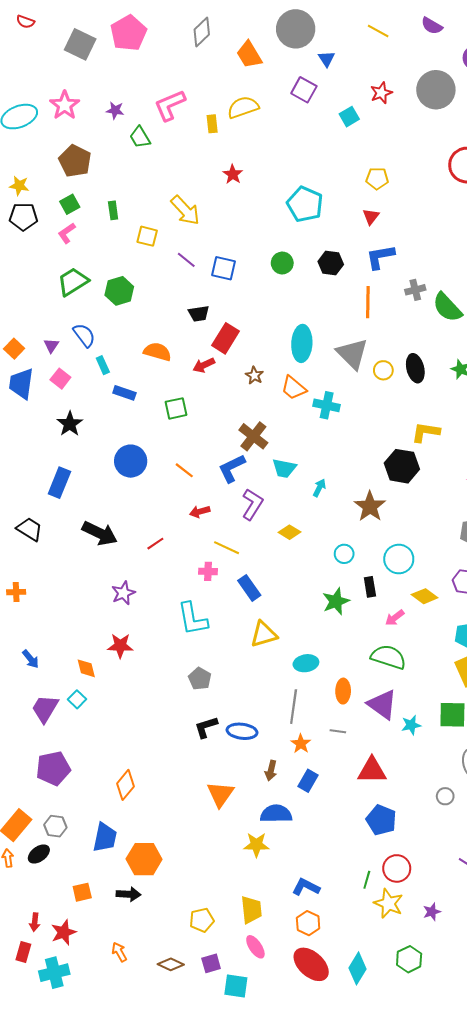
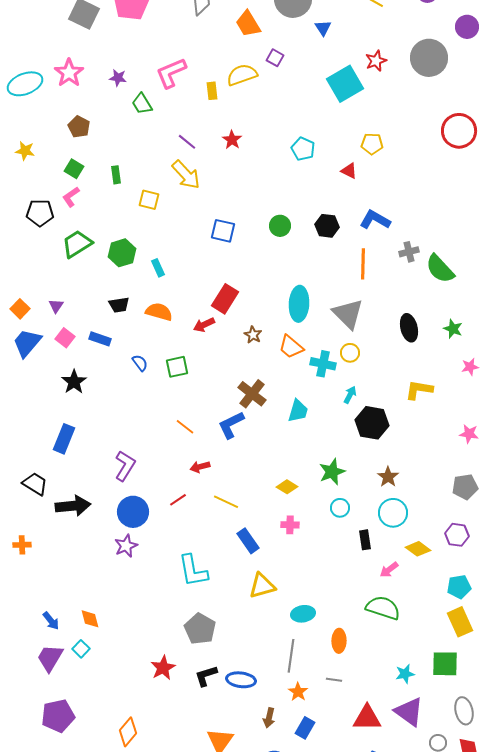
purple square: (304, 90) -> (275, 58), moved, size x0.7
cyan square: (349, 117) -> (345, 84), size x1.8
brown pentagon: (75, 161) -> (79, 127), size x0.7
green square: (70, 204) -> (74, 169), turned -30
cyan pentagon: (305, 204) -> (303, 149), moved, size x0.7
black pentagon: (23, 217) -> (40, 213), moved
red triangle: (371, 217) -> (349, 171), moved, turned -42
blue L-shape: (380, 257) -> (375, 220), turned 40
purple line: (186, 260) -> (187, 142), moved
black trapezoid: (199, 314) -> (119, 305), moved
blue semicircle: (84, 335) -> (140, 363), moved, size x0.7
cyan rectangle: (103, 365) -> (158, 268), moved
yellow circle: (383, 370) -> (350, 353), moved
blue trapezoid: (21, 384) -> (27, 343), turned 32
blue rectangle: (124, 393) -> (100, 339), moved
blue circle: (131, 461) -> (133, 512), moved
black hexagon: (402, 466) -> (372, 423), moved
cyan trapezoid: (284, 468) -> (298, 411), moved, turned -85
cyan arrow: (319, 488) -> (350, 395), moved
purple L-shape: (252, 504) -> (125, 466), moved
brown star: (370, 506) -> (388, 477), moved, size x0.7
black arrow: (100, 533) -> (73, 506), moved, turned -32
red line: (155, 544) -> (178, 500), moved
pink cross: (208, 571) -> (290, 525), moved
green star: (336, 601) -> (332, 472), moved
red star: (120, 646) -> (163, 668), moved, turned -30
blue arrow: (31, 659) -> (51, 621), moved
gray pentagon: (200, 679) -> (200, 629), size x1.4
purple triangle: (382, 704) -> (409, 712), moved

